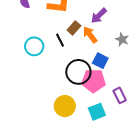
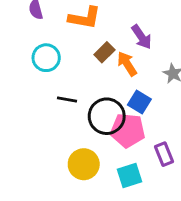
purple arrow: (99, 16) -> (142, 37), turned -84
black line: (60, 40) -> (67, 99), moved, turned -56
cyan circle: (34, 46) -> (46, 58), moved

